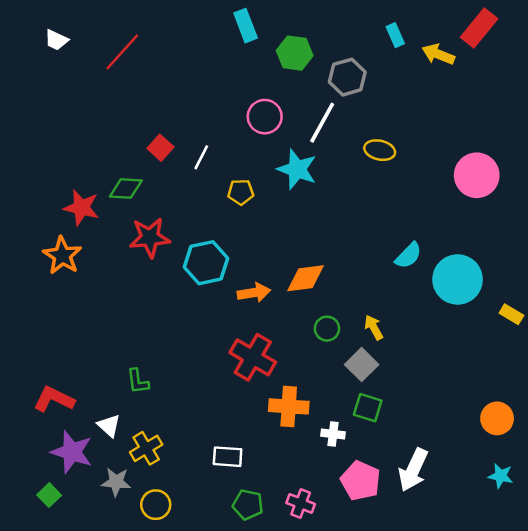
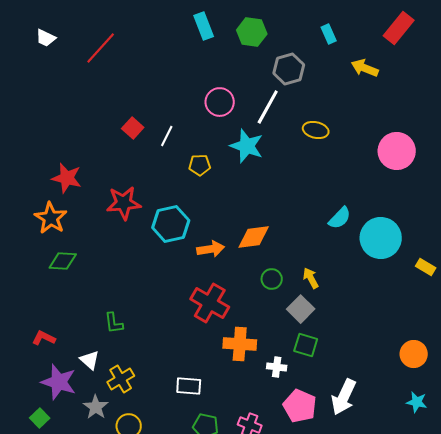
green hexagon: (295, 53) -> (252, 32), moved
yellow arrow: (438, 54) -> (365, 68), moved
green diamond: (126, 188) -> (63, 261), moved
red L-shape: (54, 399) -> (44, 338), size x0.7
gray star: (116, 482) -> (96, 407), turned 30

